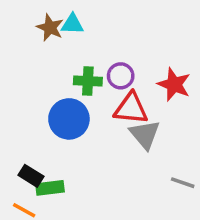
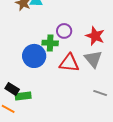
green cross: (88, 81) -> (50, 43), moved
red triangle: (131, 109) -> (69, 63), moved
gray triangle: (145, 134) -> (93, 59), moved

